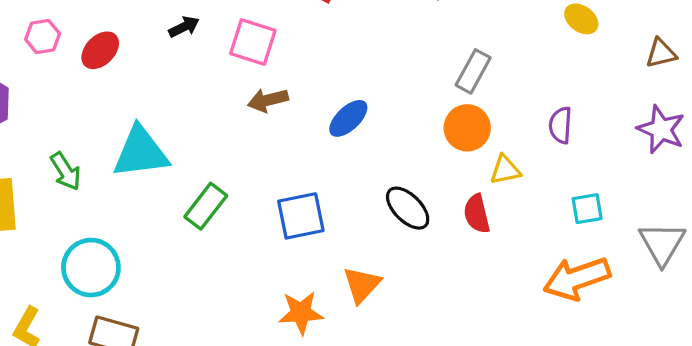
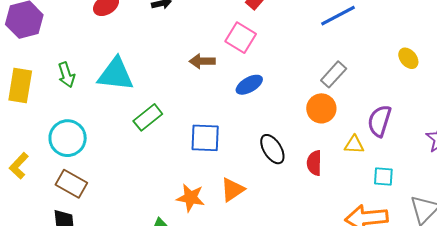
pink square: (253, 42) -> (241, 38), moved
purple semicircle: (560, 125) -> (379, 121), size x1.4
yellow triangle: (505, 170) -> (354, 145), moved

